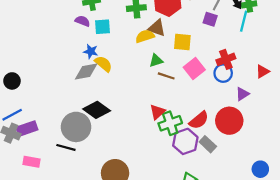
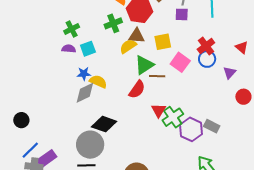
green triangle: (156, 61) -> (144, 65), size x1.5
red triangle: (263, 71) -> (242, 47), turned -32
red semicircle: (199, 120) -> (137, 89), moved
red circle: (229, 121) -> (243, 97), moved, size x0.6

